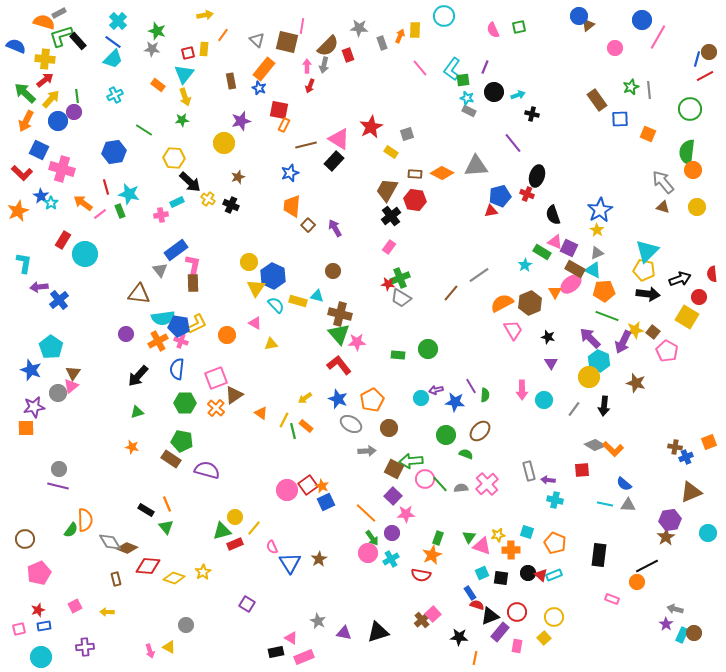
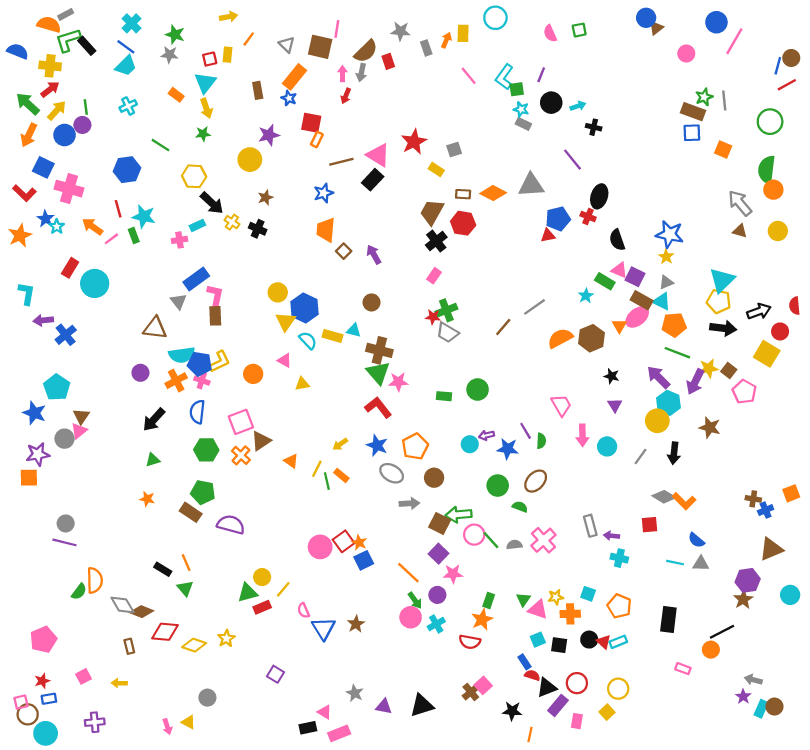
brown rectangle: (597, 100) -> (693, 112), moved, turned -35
blue star: (600, 210) -> (670, 234), turned -30
pink trapezoid: (513, 330) -> (561, 405), moved
brown circle: (25, 539) -> (28, 714), moved

